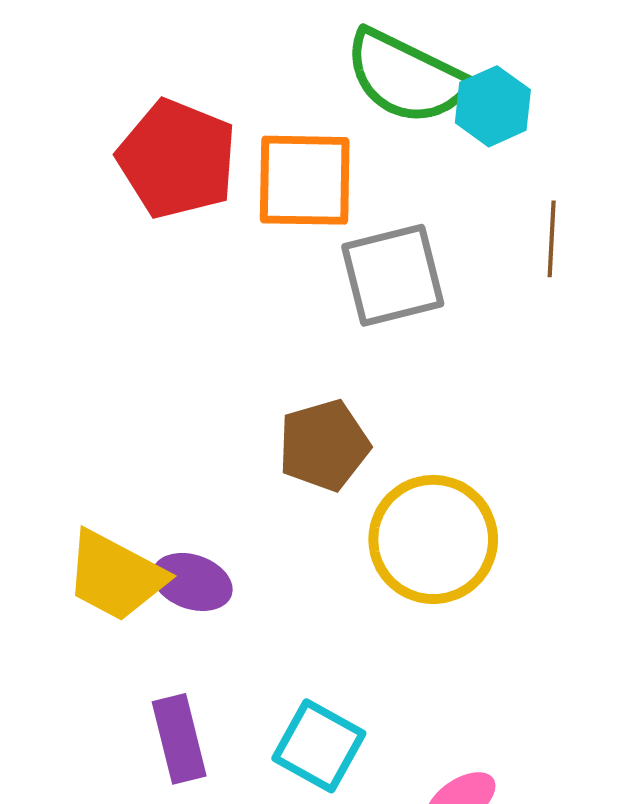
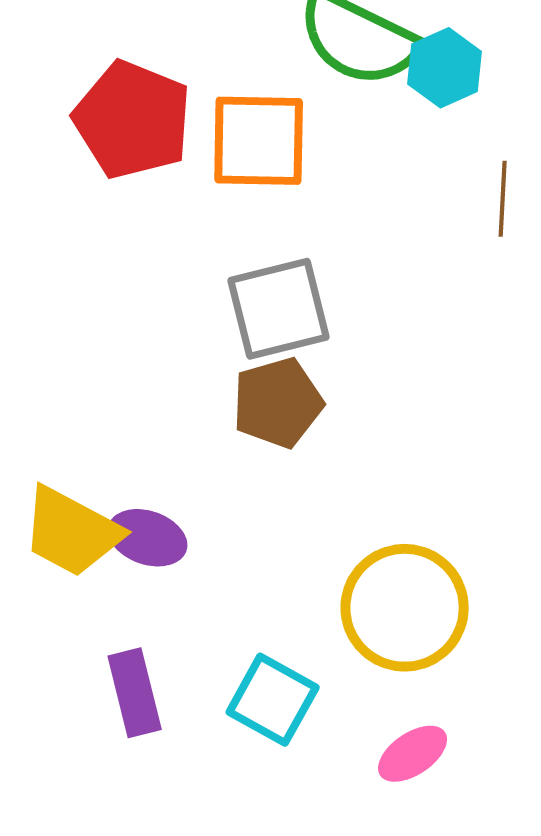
gray square: (393, 275) -> (279, 309), moved
yellow circle: (433, 539) -> (405, 608), moved

